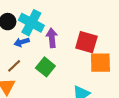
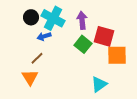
purple arrow: (52, 38) -> (82, 20), moved
green square: (45, 67) -> (83, 44), moved

